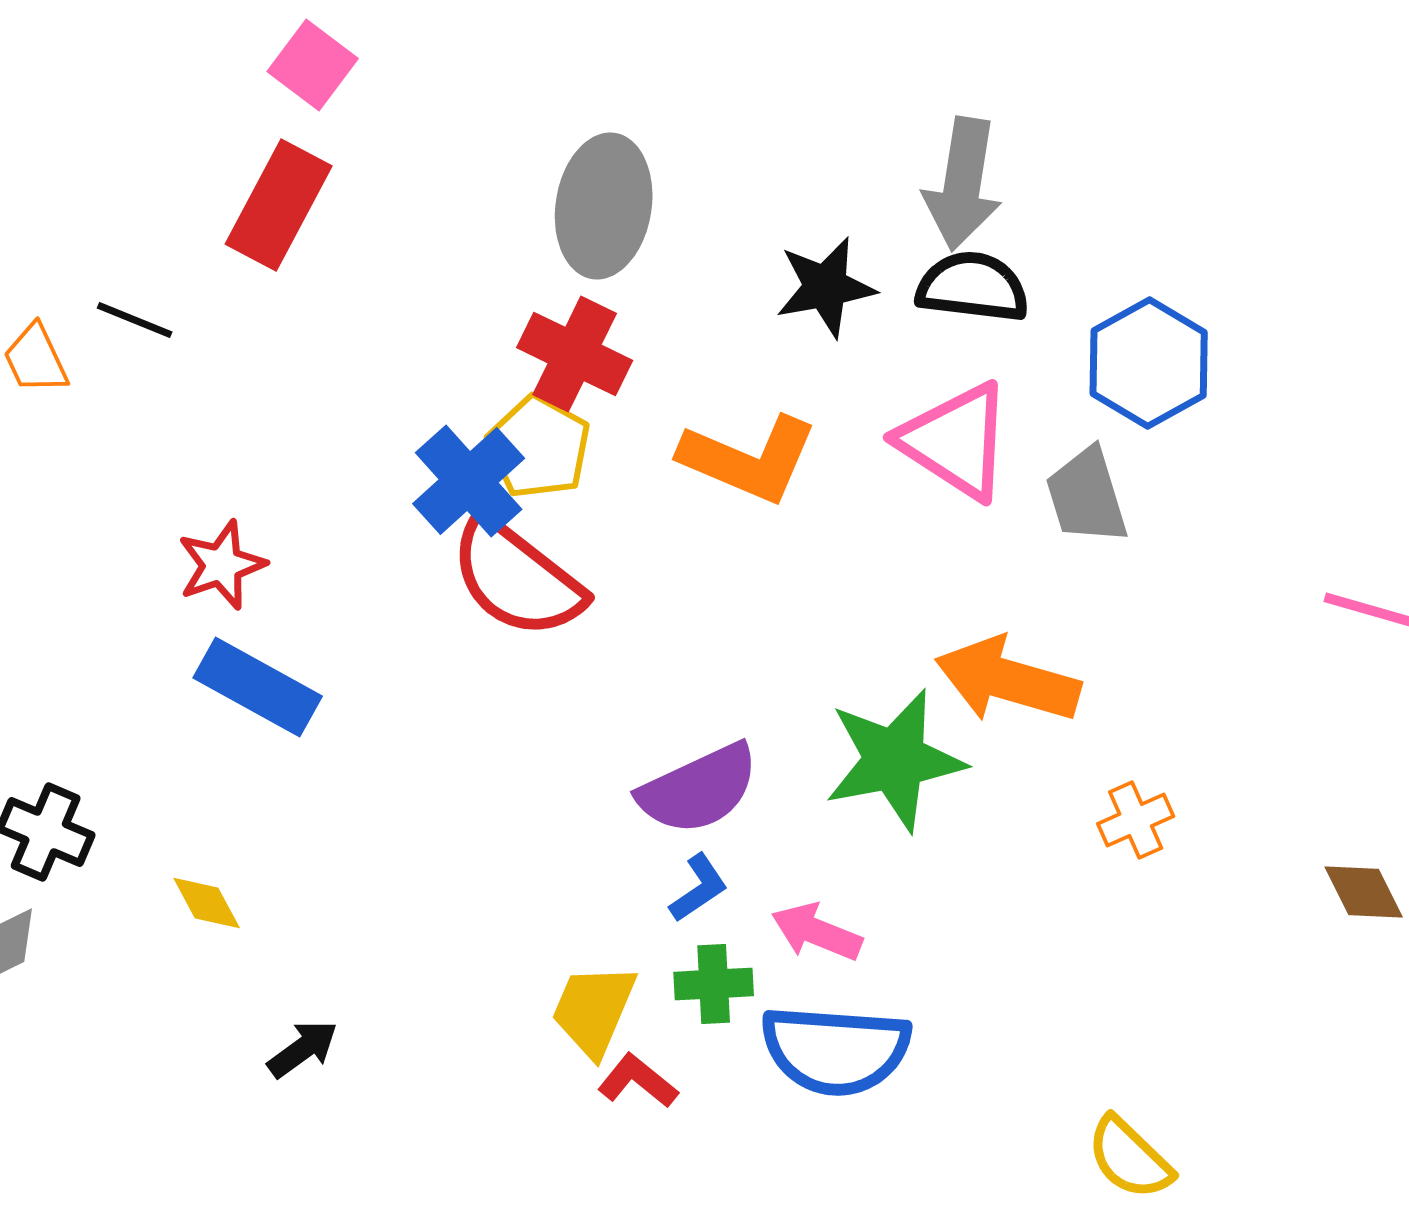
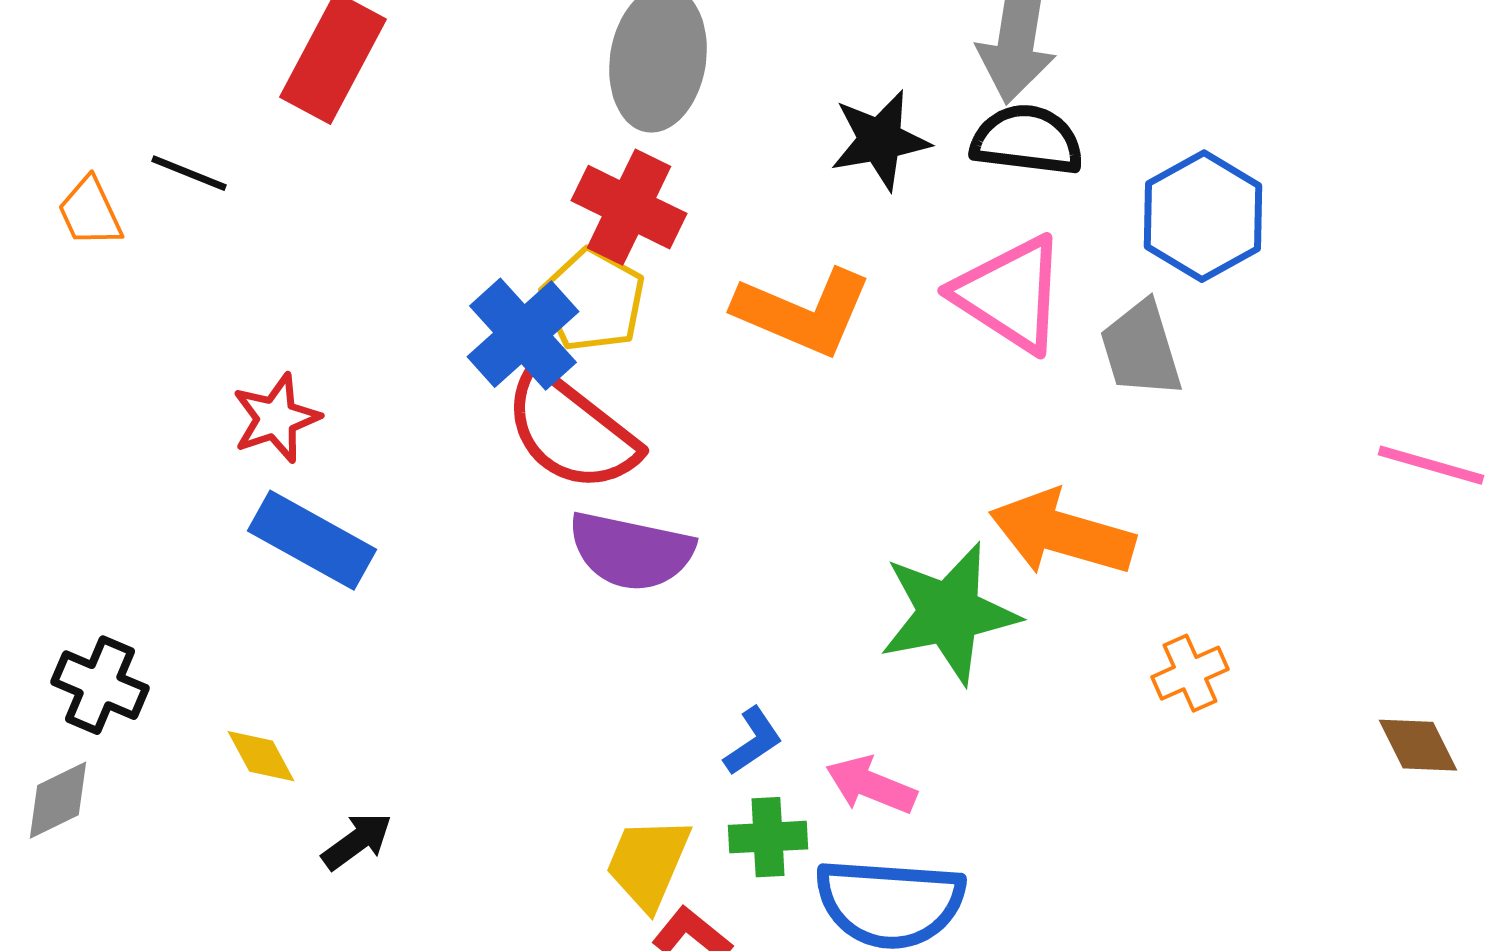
purple semicircle: (699, 789) -> (631, 551), moved, turned 37
black arrow: (303, 1049) -> (357, 841), moved

